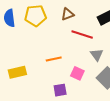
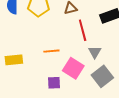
red line: (82, 34) -> (83, 30), turned 50
pink square: (77, 73) -> (73, 68), size x1.5

